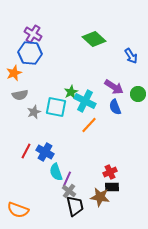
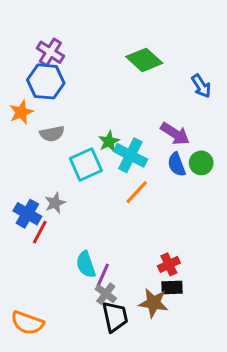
green circle: (138, 94) -> (201, 163), moved
gray semicircle: (20, 95) -> (52, 134), moved
cyan square: (56, 107) -> (86, 164), turned -35
gray star: (34, 112) -> (55, 203), moved
blue cross: (45, 152) -> (27, 214), moved

